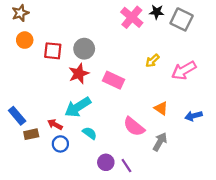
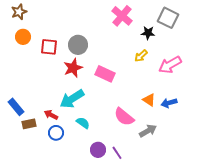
black star: (157, 12) -> (148, 33), moved
blue arrow: (193, 116) -> (169, 103), moved
gray arrow: (160, 142) -> (148, 131), turned 30

